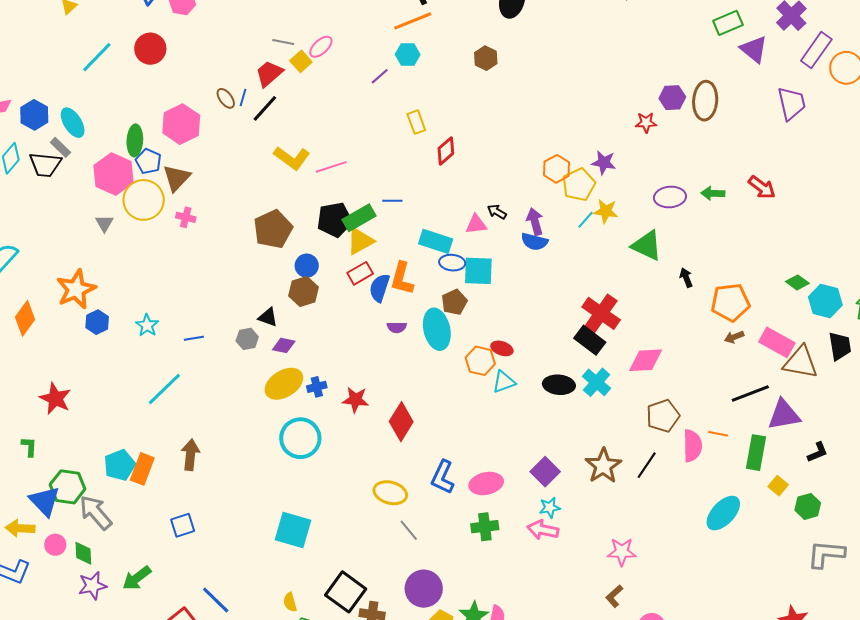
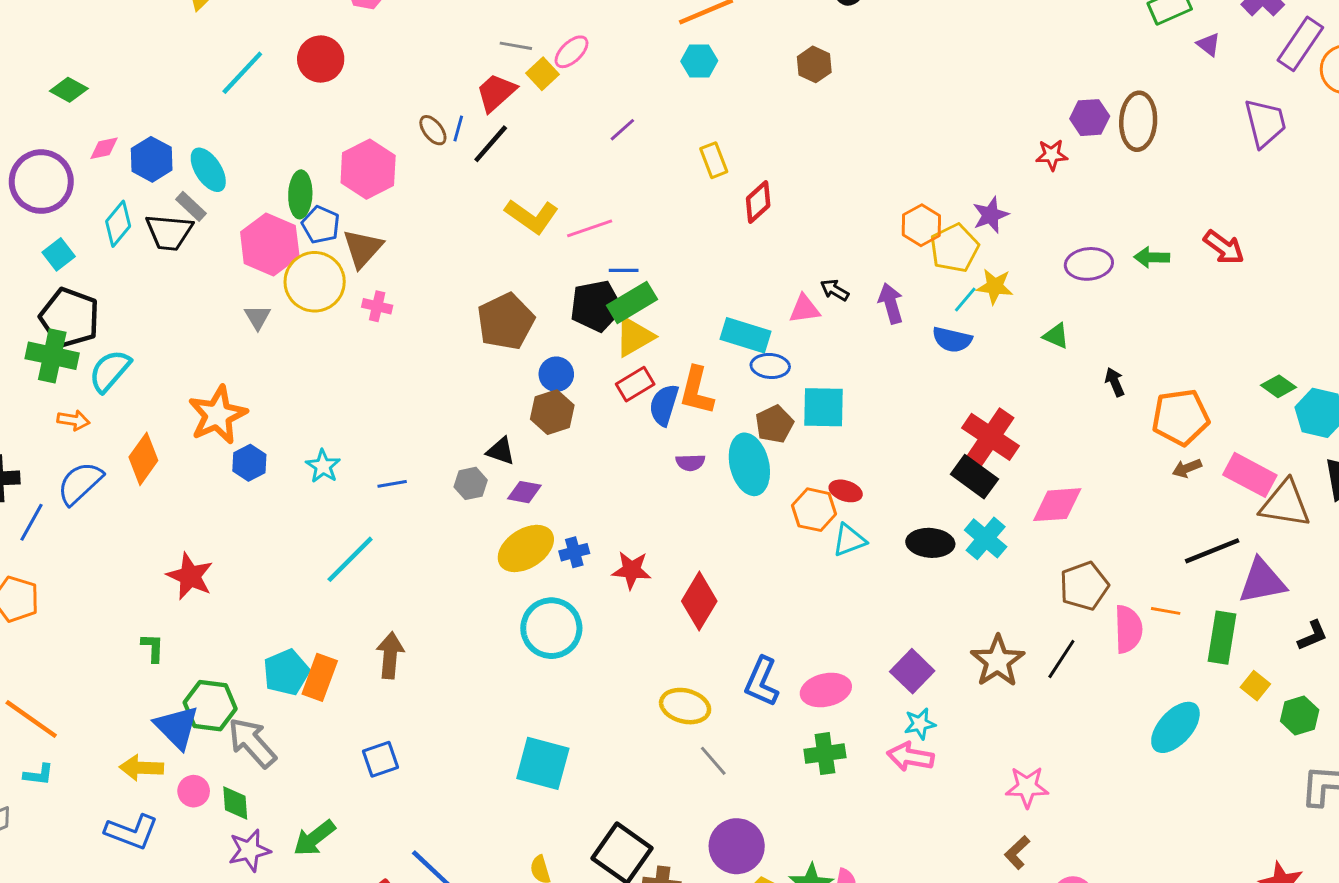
purple triangle: (754, 49) -> (1209, 44), size x0.6
purple line: (380, 76) -> (622, 130), moved
purple star: (604, 163) -> (991, 215), turned -30
blue line: (392, 201) -> (624, 270), moved
blue semicircle: (534, 242) -> (952, 340), moved
green triangle: (647, 246) -> (1056, 336), size x0.6
cyan square: (478, 271) -> (824, 407), moved

